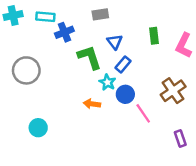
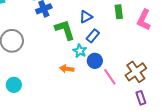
blue triangle: (115, 42) -> (86, 17), turned 40
brown cross: (173, 91) -> (136, 72), moved
cyan circle: (38, 128) -> (14, 85), moved

